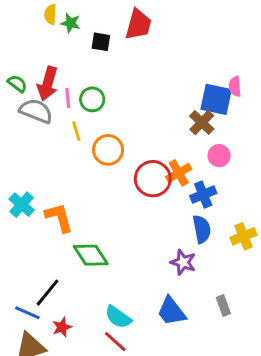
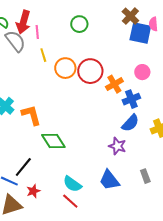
green circle: (92, 99) -> (79, 24), moved
gray semicircle: (36, 111) -> (15, 41), turned 30
brown cross: (202, 122) -> (130, 16), moved
red circle: (153, 179) -> (90, 71), moved
blue semicircle: (202, 229) -> (130, 123), turned 54

